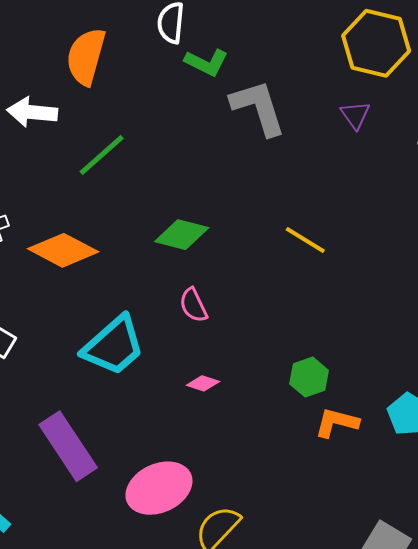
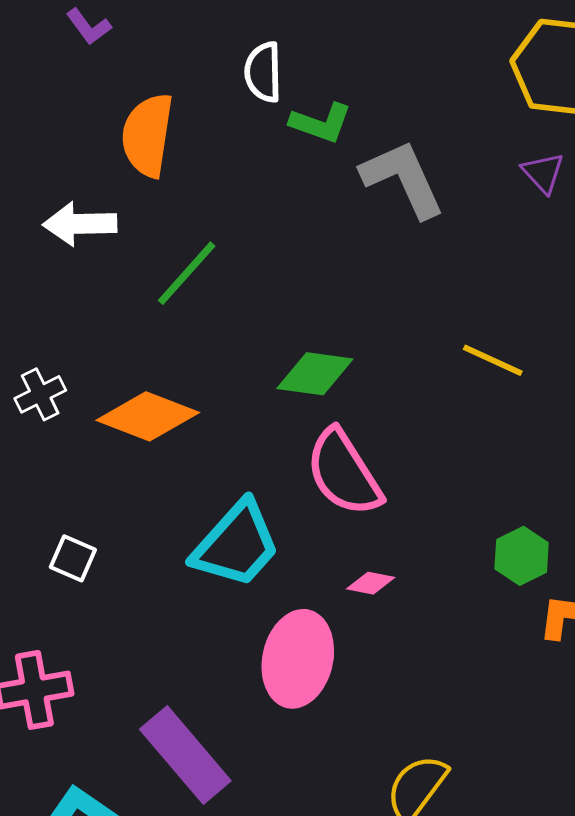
pink semicircle: (193, 305) -> (344, 473), size x1.8
purple rectangle: (68, 446) -> (185, 755), moved
pink ellipse: (159, 488) -> (298, 659), moved, turned -46

